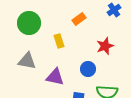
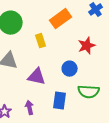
orange rectangle: (79, 19) -> (61, 19), size x1.5

